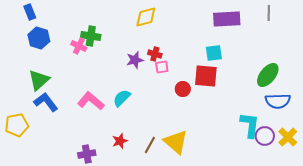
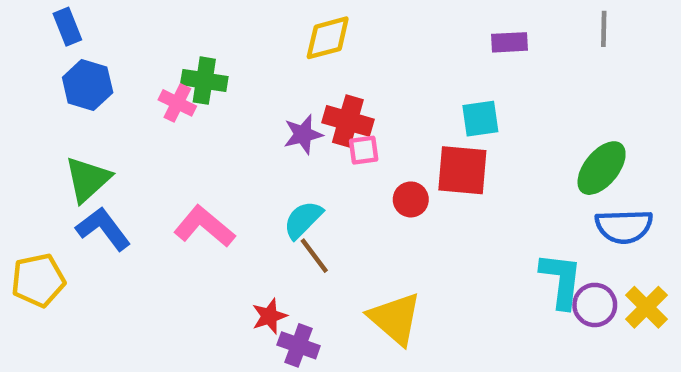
purple rectangle: (227, 19) -> (510, 42), size x0.6
red cross: (155, 54) -> (348, 121), size x1.5
cyan semicircle: (122, 98) -> (303, 220), moved
brown line: (150, 145) -> (314, 256), moved, turned -66
purple cross: (87, 154) -> (299, 345), moved, turned 30

